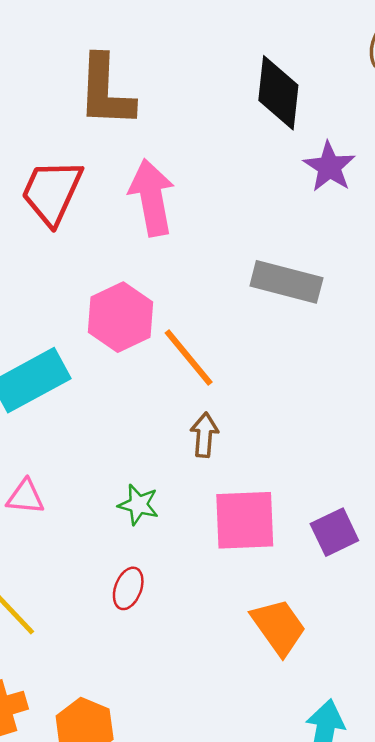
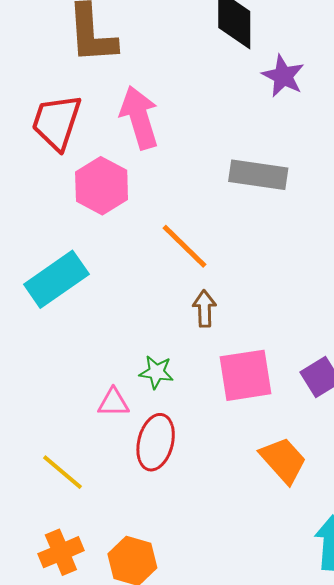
pink hexagon: (121, 317) -> (102, 186), moved
pink triangle: (25, 497) -> (113, 403), moved
red ellipse: (128, 588) -> (156, 442), size x1.6

